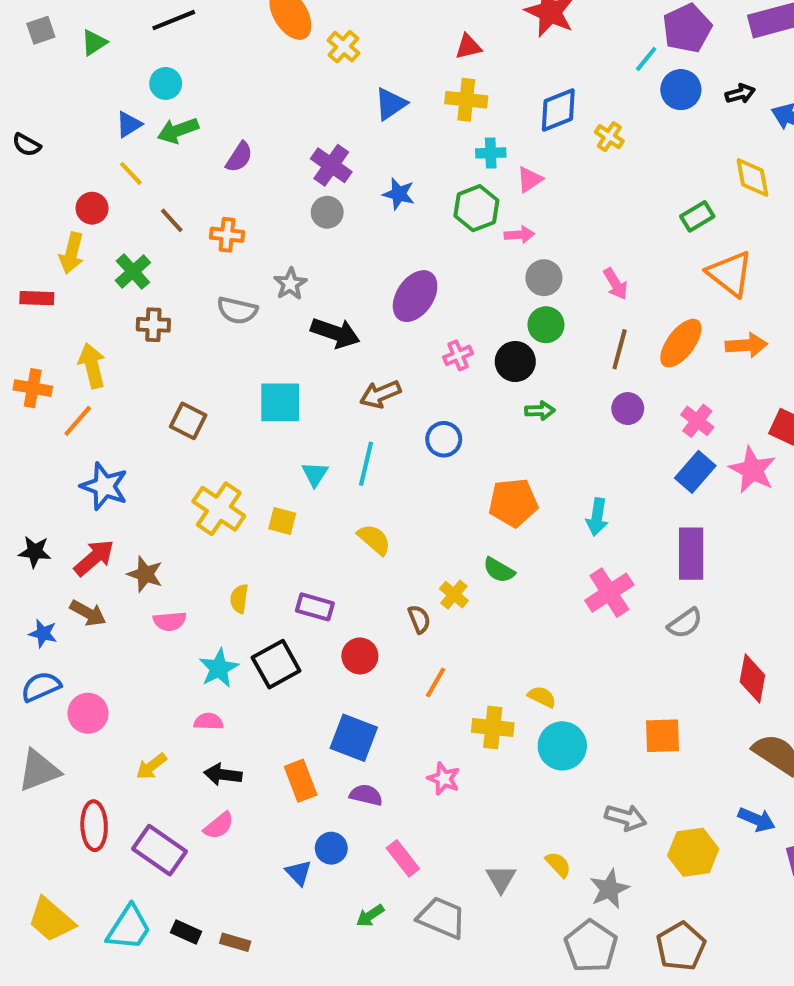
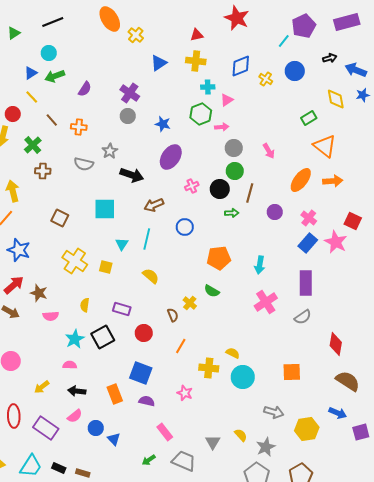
blue circle: (681, 90) -> (295, 71), moved
blue star: (399, 194) -> (163, 124), moved
brown line: (620, 349) -> (250, 193), moved
blue circle: (331, 848) -> (96, 428), moved

